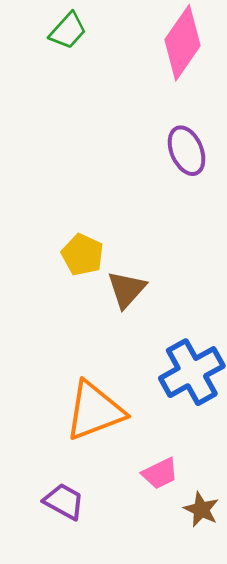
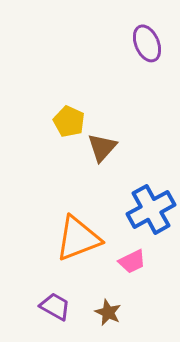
pink trapezoid: (160, 473) -> (132, 261), moved
brown star: (201, 509) -> (108, 312), moved

